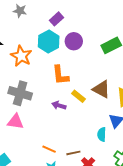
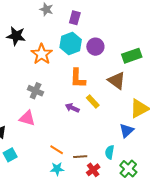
purple rectangle: (57, 19) -> (75, 18), moved, turned -40
brown triangle: (101, 89) -> (117, 80), moved
gray cross: (20, 93) -> (36, 91), size x0.7
cyan semicircle: (102, 134) -> (110, 152), moved

